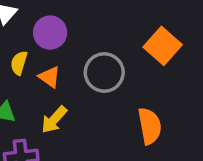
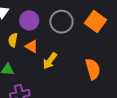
gray circle: (104, 72) -> (61, 22), moved
yellow arrow: (54, 120) -> (50, 61), moved

